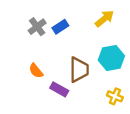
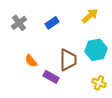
gray cross: (37, 27) -> (19, 23), moved

